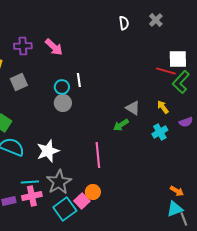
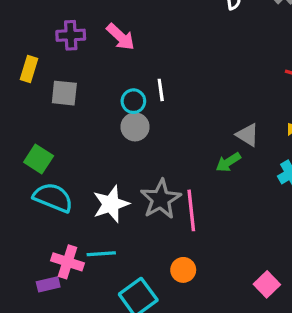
gray square: (19, 82) -> (64, 93), turned 30
cyan line: (30, 182) -> (101, 254), moved
gray star: (59, 182) -> (161, 199), moved
pink cross: (32, 196) -> (68, 262), moved, turned 30
pink square: (82, 201) -> (267, 284), moved

